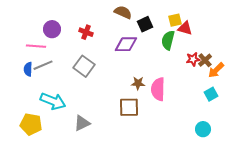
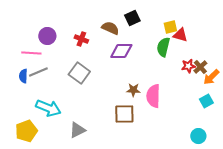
brown semicircle: (123, 12) -> (110, 28), moved
black square: (145, 24) -> (132, 18), moved
yellow pentagon: (31, 124) -> (26, 131), turned -30

